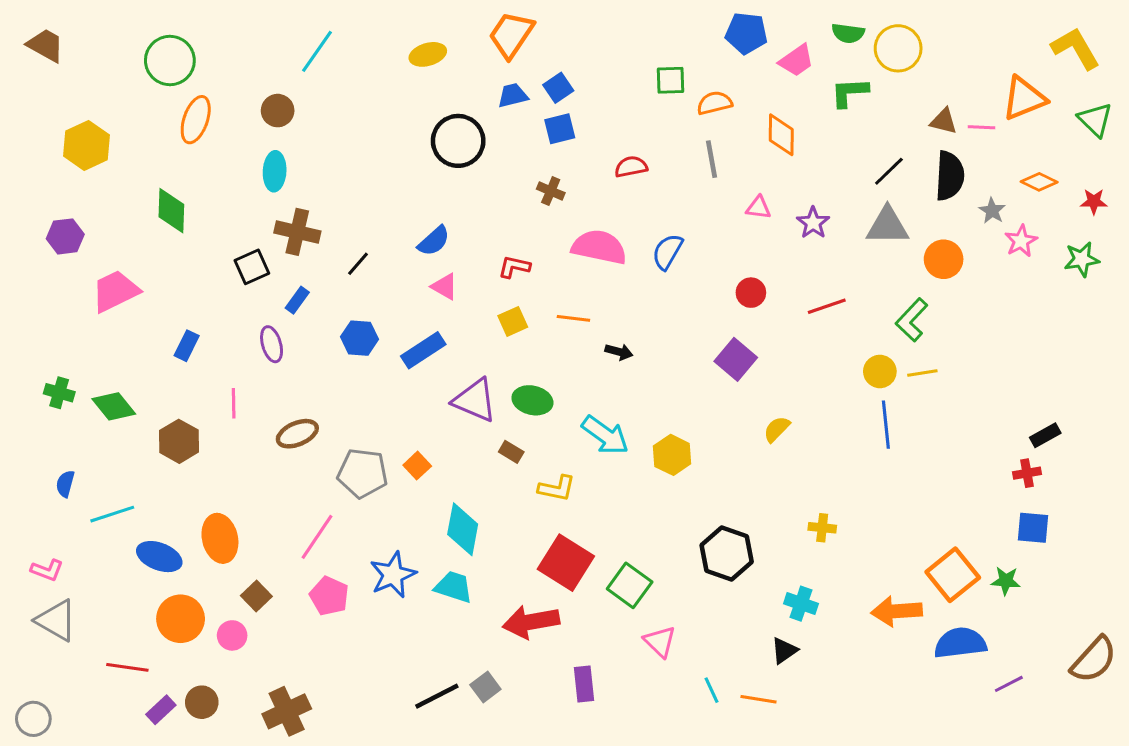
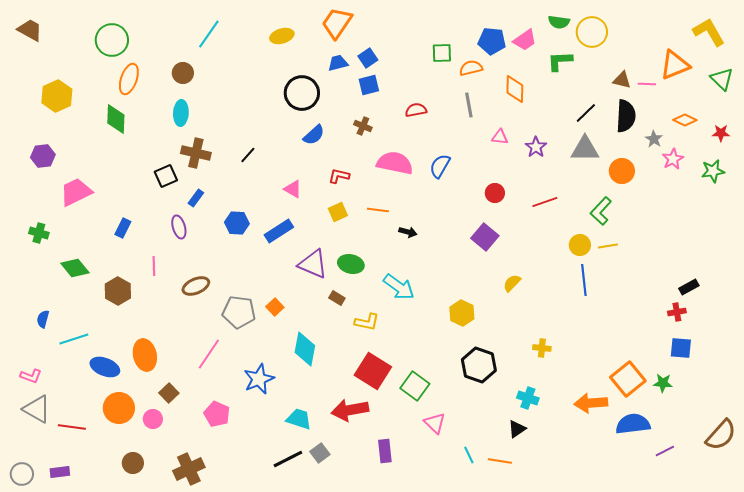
blue pentagon: (746, 33) -> (492, 41), moved
green diamond: (171, 211) -> (116, 119), moved
blue semicircle: (434, 241) -> (314, 135), moved
black line: (358, 264) -> (248, 155), moved
green cross: (59, 393) -> (39, 233), moved
yellow hexagon: (672, 455) -> (462, 313), moved
cyan trapezoid: (454, 587) -> (299, 419), moved
pink pentagon: (329, 596) -> (217, 414), moved
red line: (127, 667) -> (72, 427), moved
purple rectangle: (161, 710) -> (60, 472), moved, turned 36

